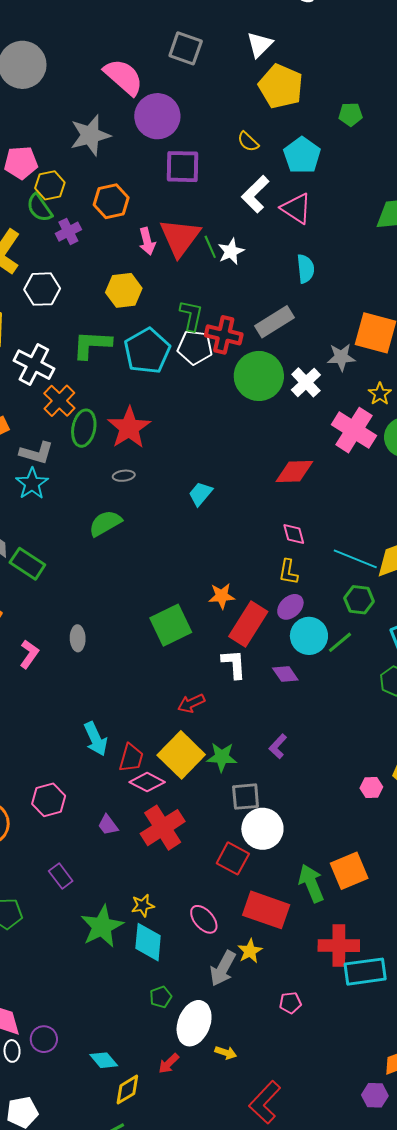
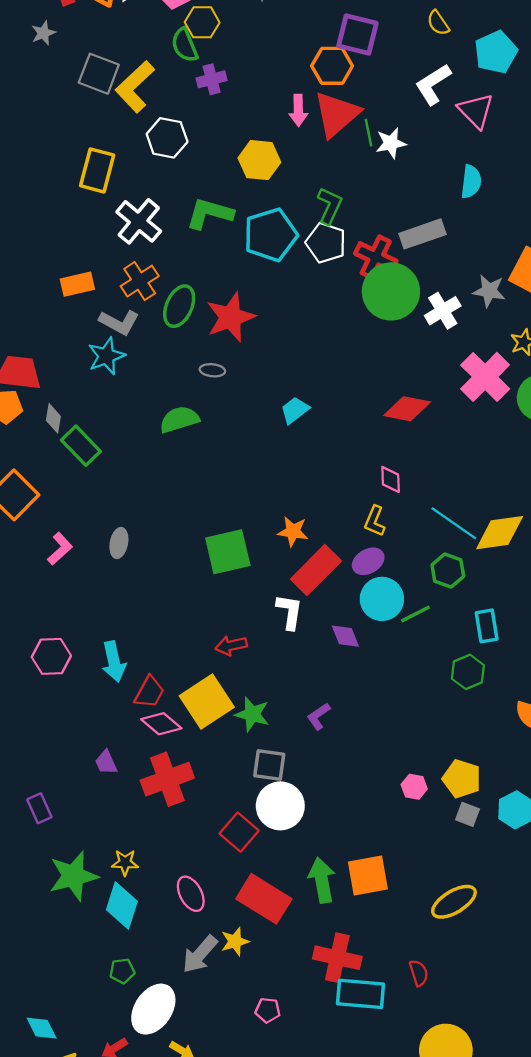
orange hexagon: (111, 201) -> (332, 66), moved
red cross: (224, 335) -> (376, 257), moved
orange cross: (59, 401) -> (140, 281), moved
pink hexagon: (49, 800) -> (51, 656), moved

